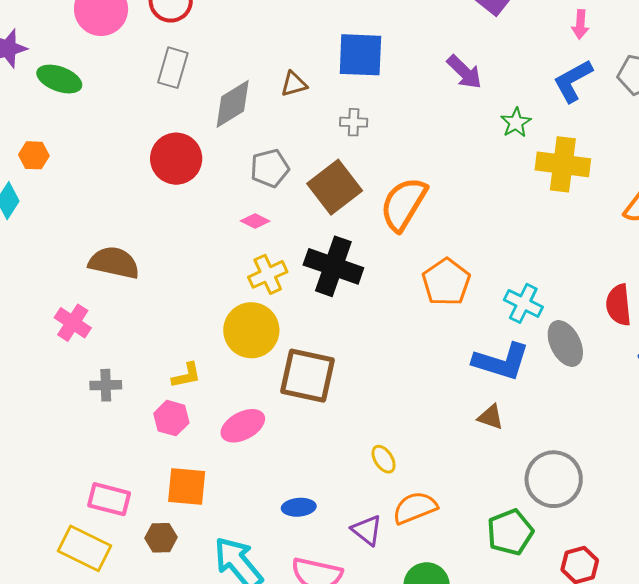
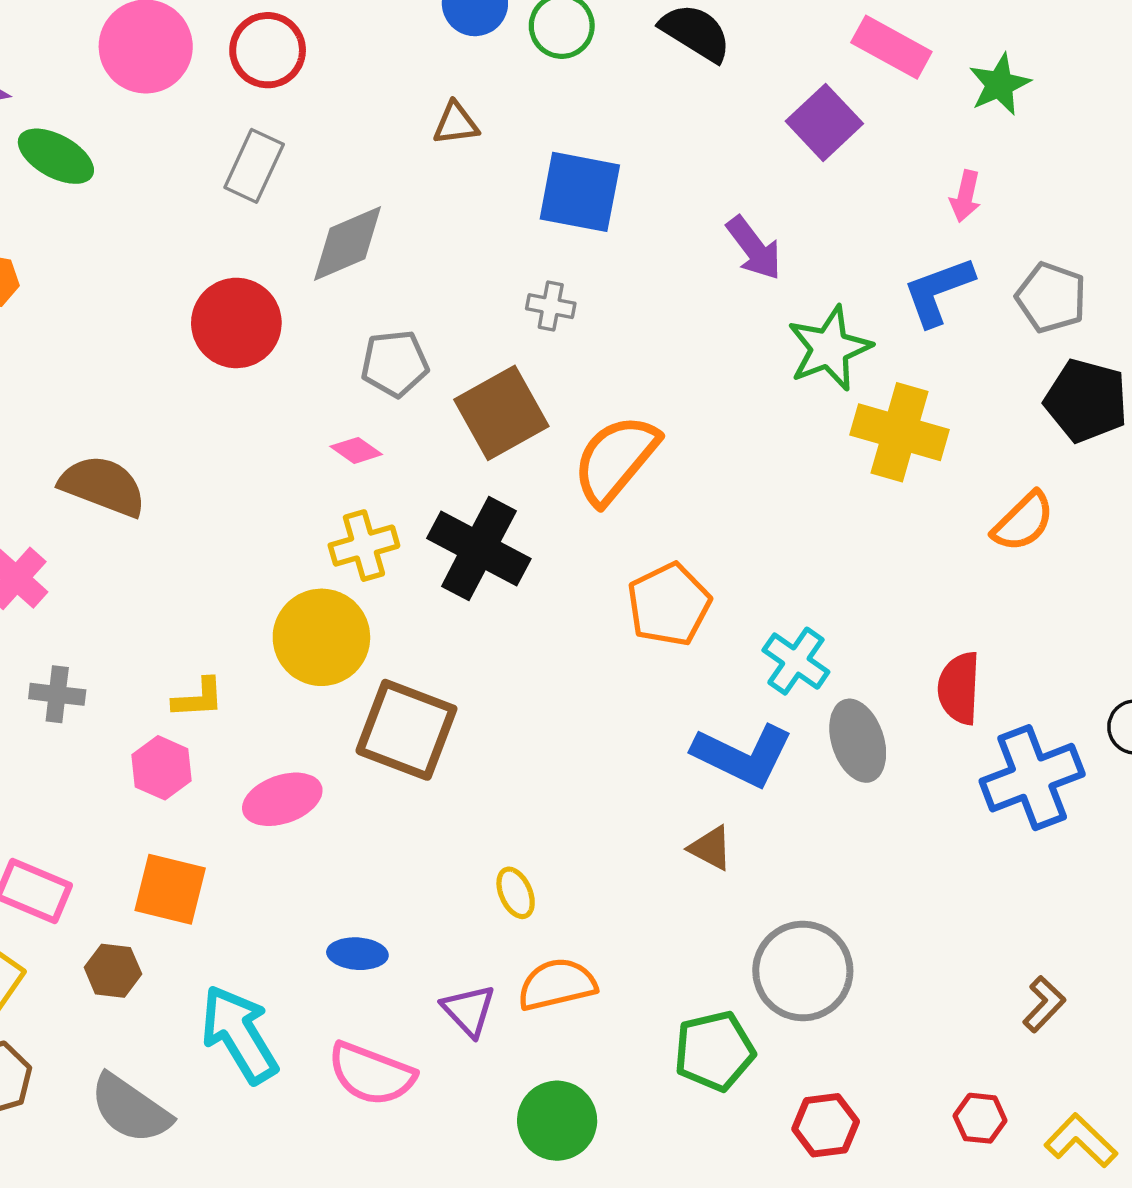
brown triangle: (294, 84) -> (456, 123), moved
green star: (516, 123) -> (829, 348), size x1.6

